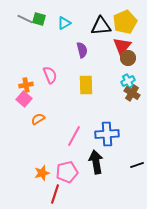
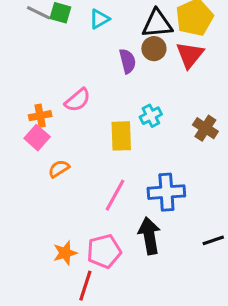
brown circle: (128, 58) -> (154, 49), moved
pink semicircle: (50, 75) -> (78, 100), turned 72
cyan cross: (128, 81) -> (151, 116), moved
yellow rectangle: (86, 85) -> (121, 136), moved

